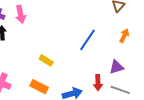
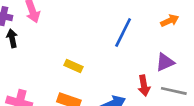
orange arrow: (124, 36) -> (170, 21), turned 48

